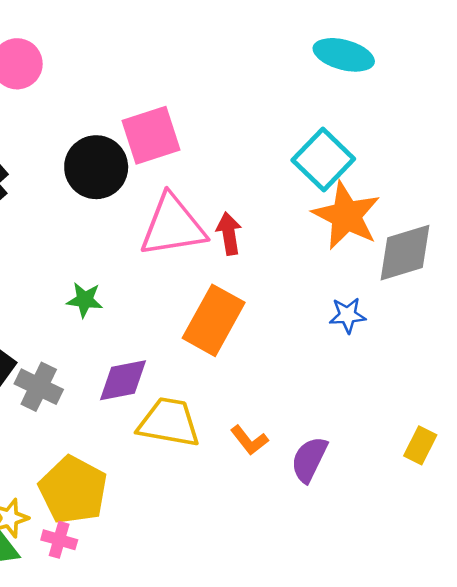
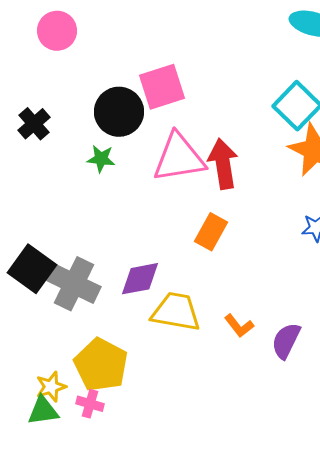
red arrow: (229, 234) -> (223, 164), size x1.5
green star: (85, 300) -> (101, 159), moved
orange rectangle: (214, 320) -> (211, 232), size x0.7
gray cross: (39, 387) -> (74, 284), size x1.4

